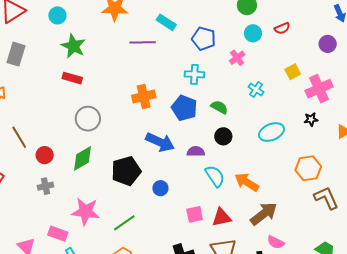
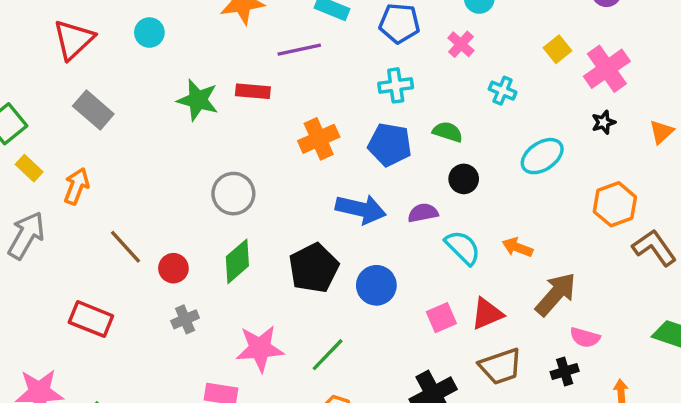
green star: (73, 46) -> (198, 100), moved
gray rectangle: (16, 54) -> (93, 110), turned -55
red rectangle: (72, 78) -> (253, 91), moved
orange arrow: (247, 182) -> (517, 247), size x0.7
blue circle: (160, 188) -> (376, 285), size x1.5

